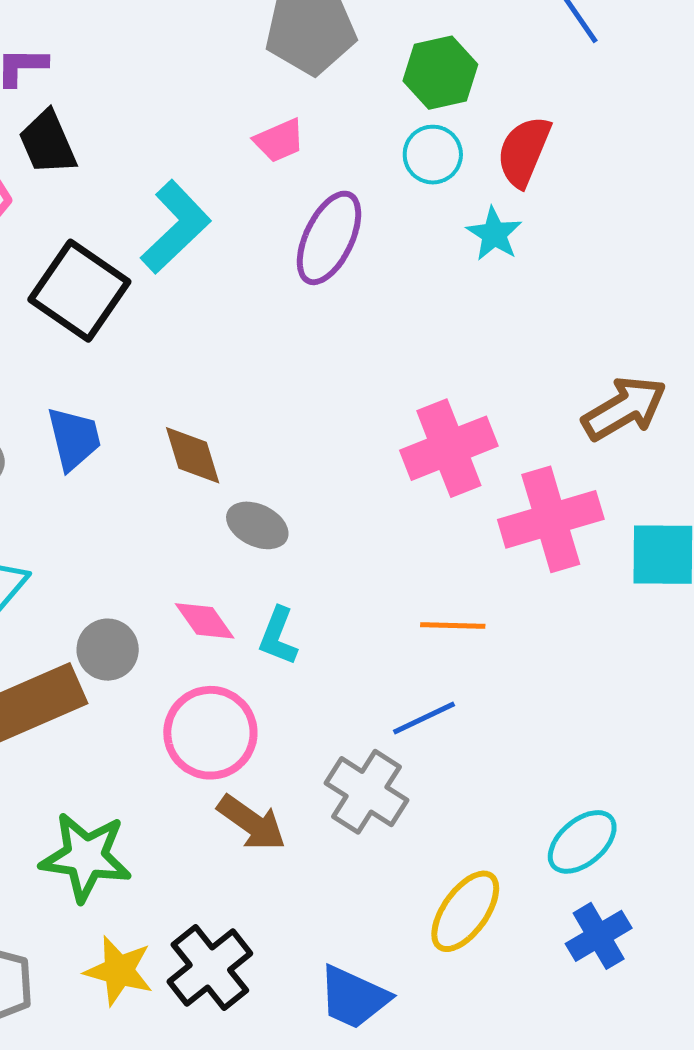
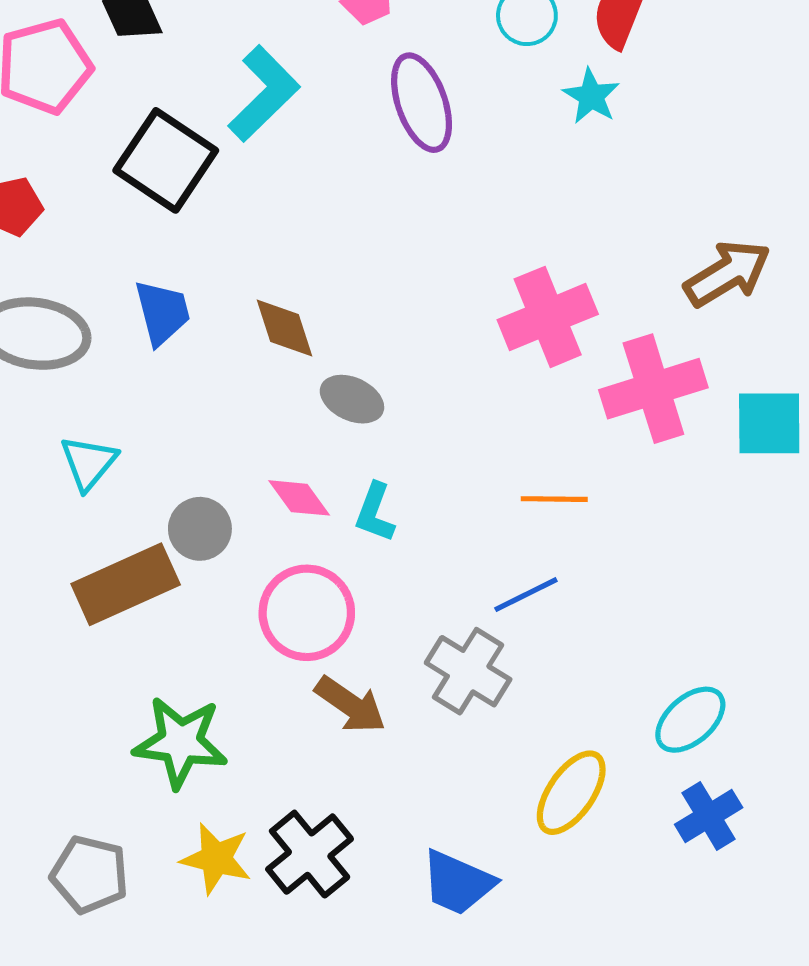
purple ellipse: (329, 238) -> (422, 103), turned -44

